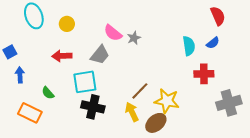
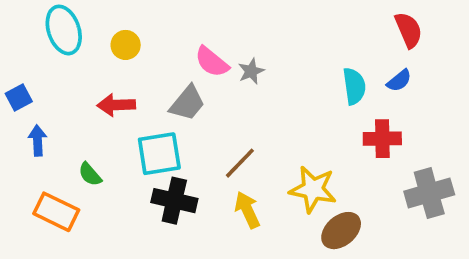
brown line: (140, 91) -> (240, 163), moved
brown ellipse: (156, 123) -> (341, 231), moved

